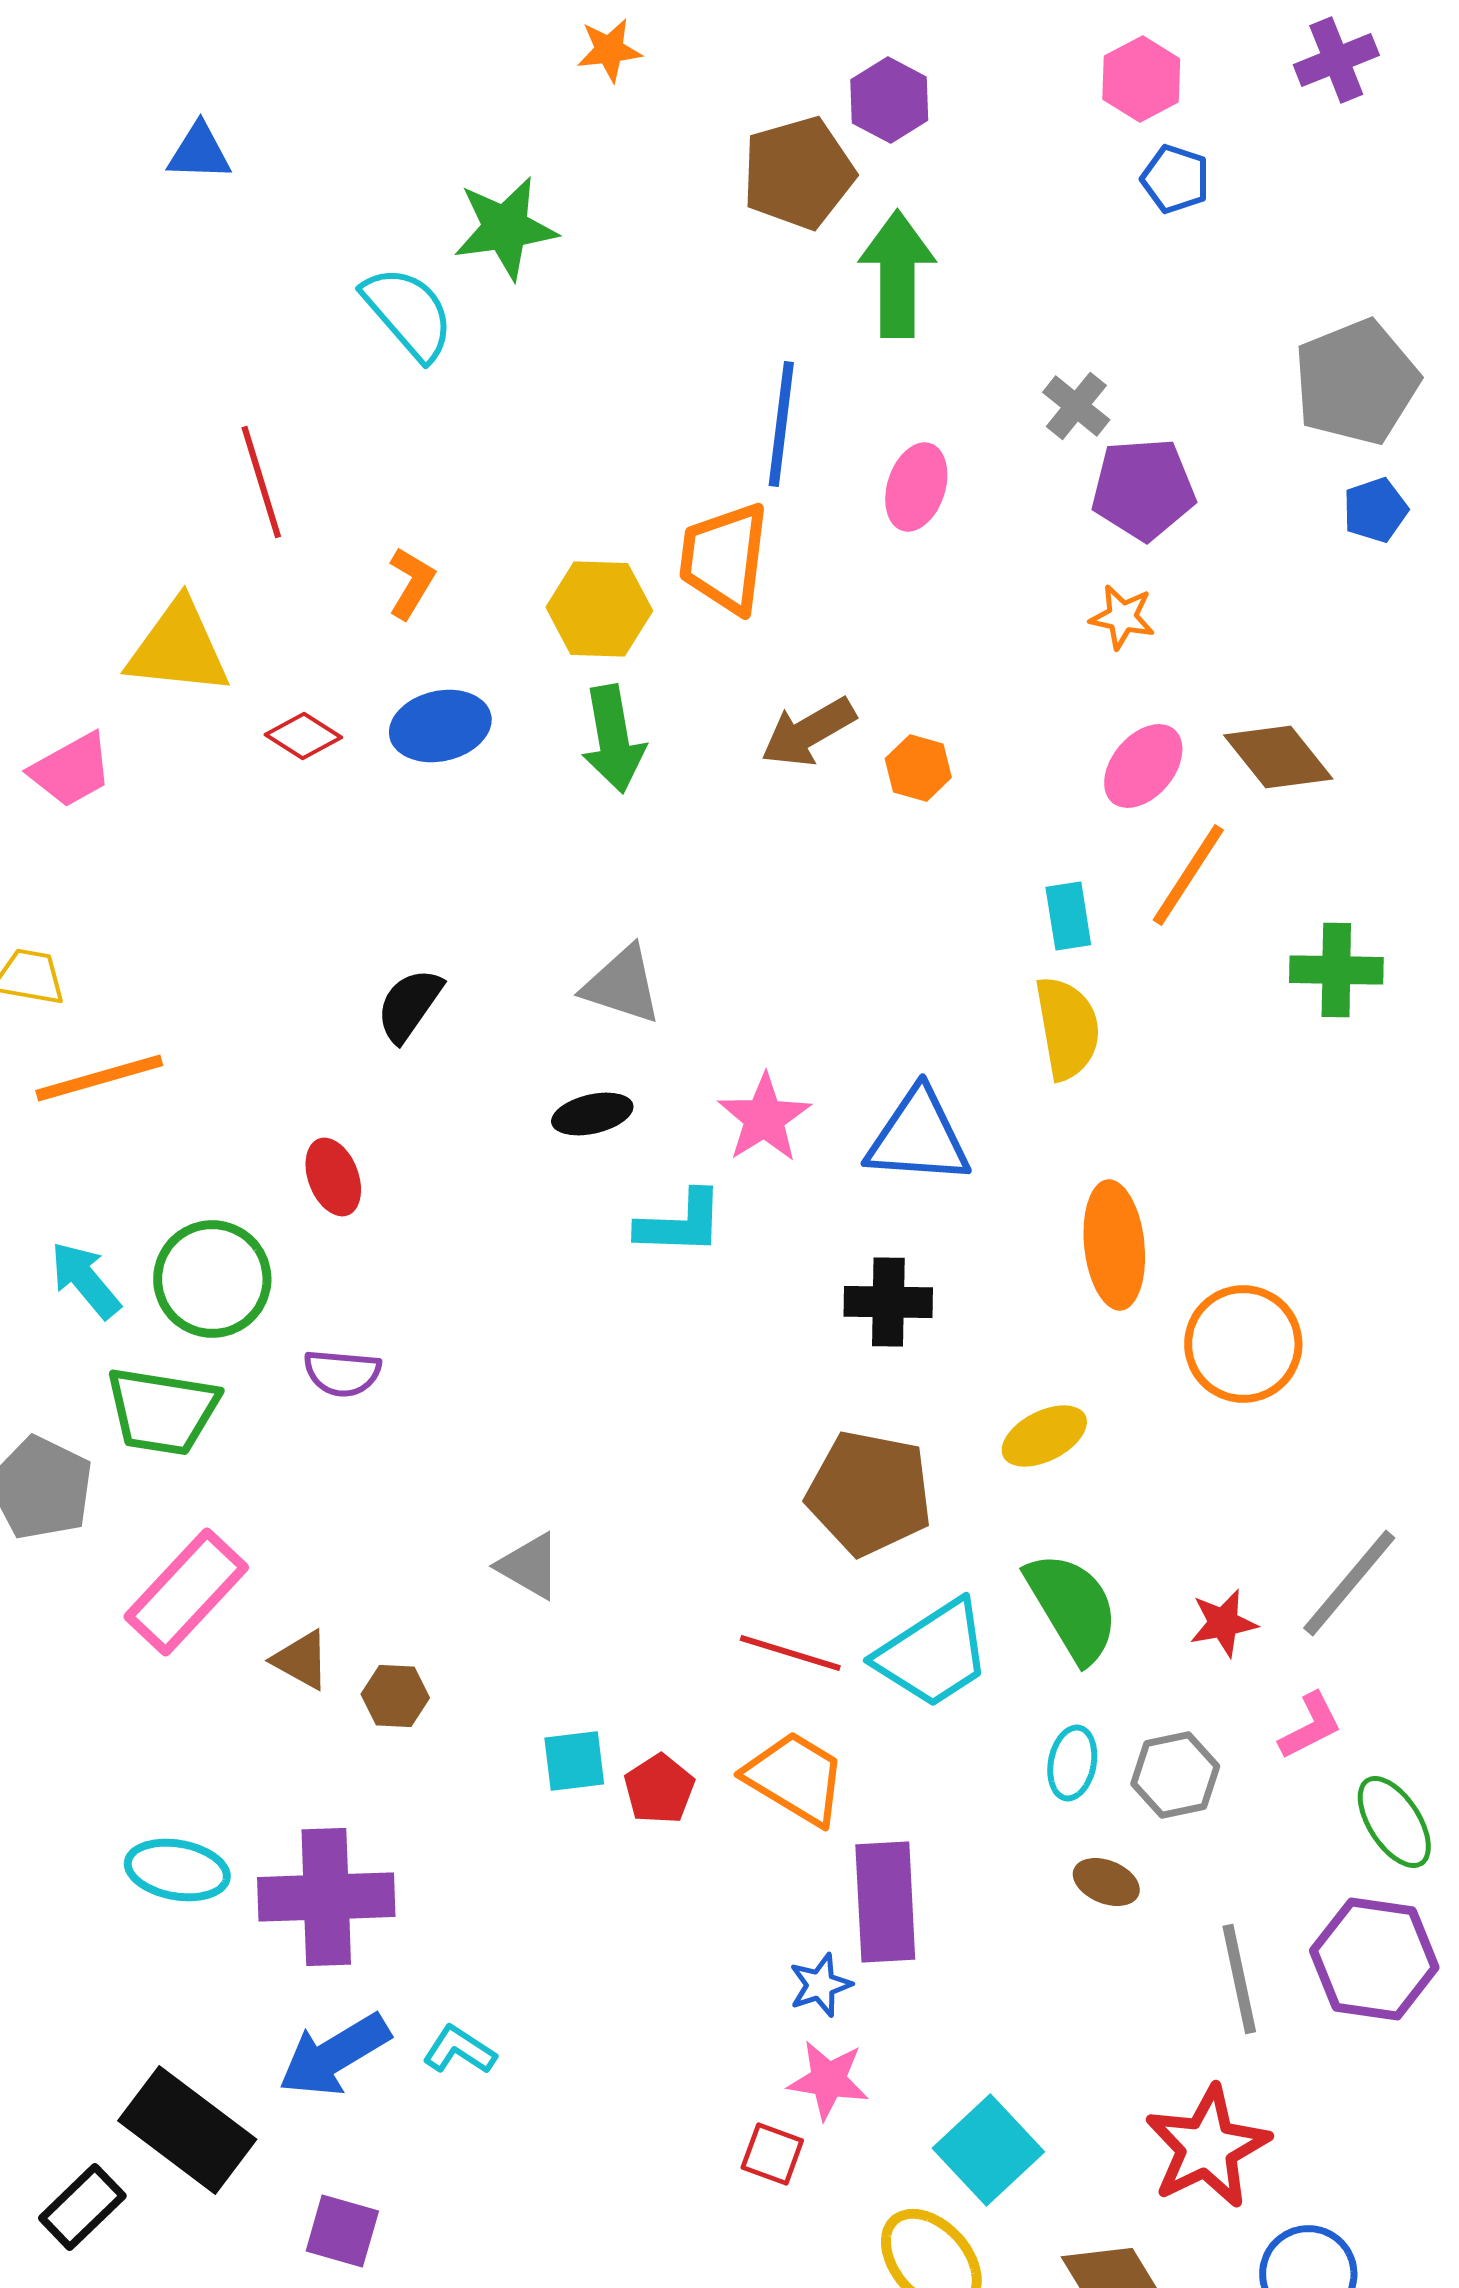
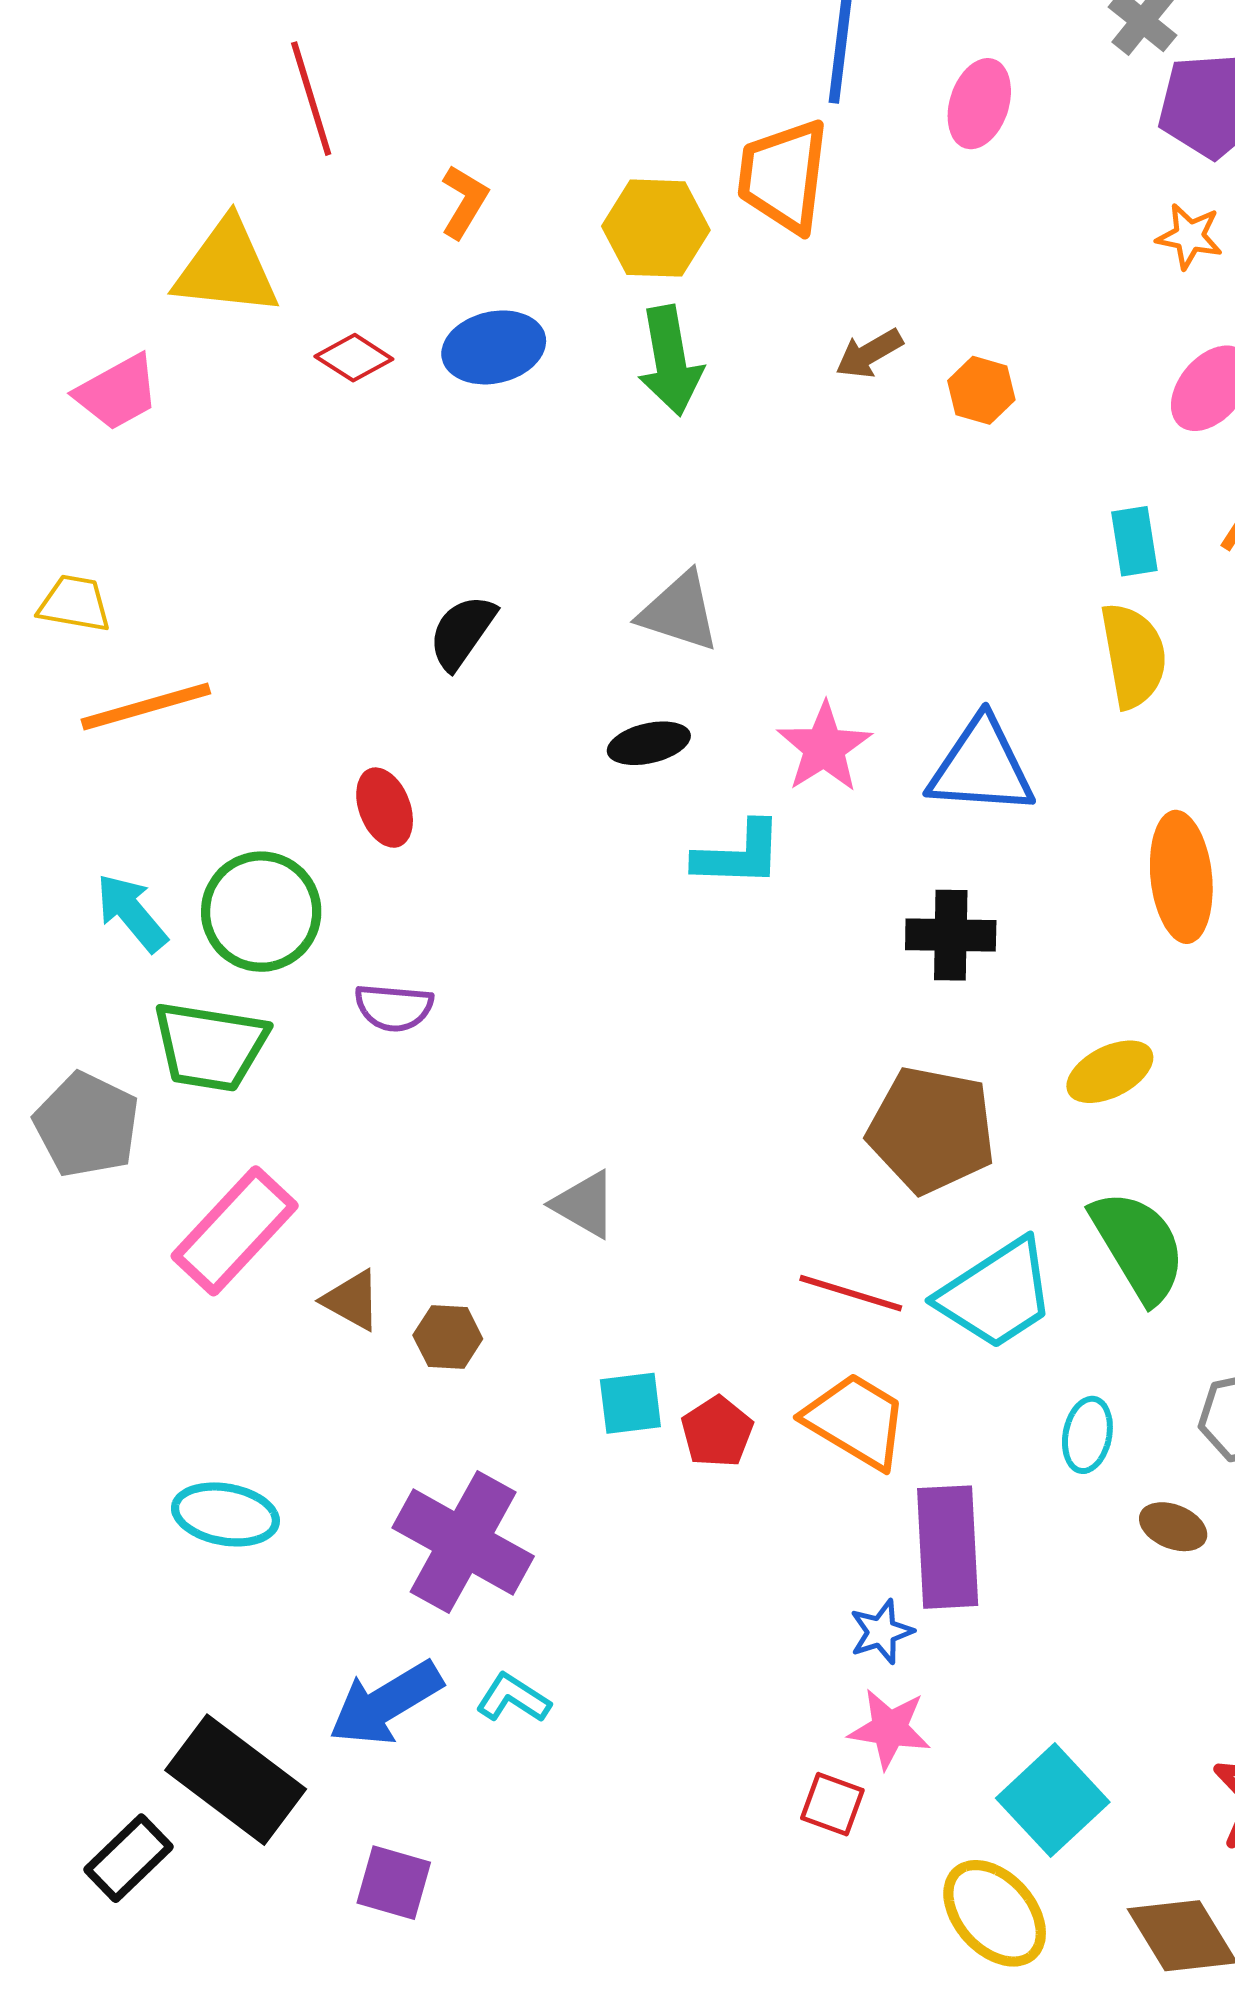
brown arrow: (808, 732) -> (869, 354), size x0.7
cyan ellipse: (1072, 1763) -> (1087, 1435), moved
purple cross: (326, 1897) -> (463, 1542), moved, turned 31

